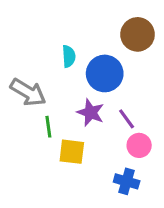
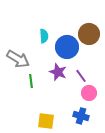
brown circle: (138, 34) -> (89, 34), moved
yellow square: (72, 152) -> (46, 121), moved

